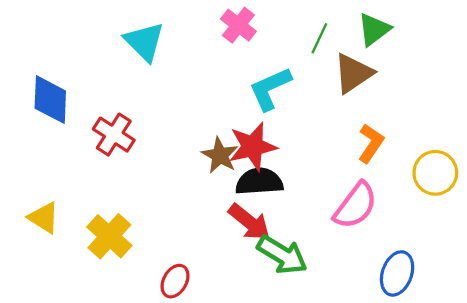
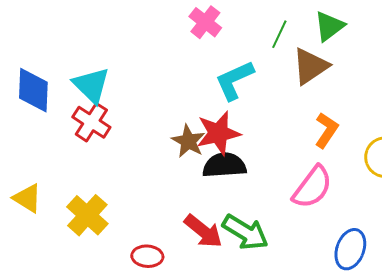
cyan triangle: (144, 42) -> (91, 85), moved
red arrow: (249, 222) -> (203, 231), moved
red ellipse: (175, 281) -> (147, 256), turned 64

